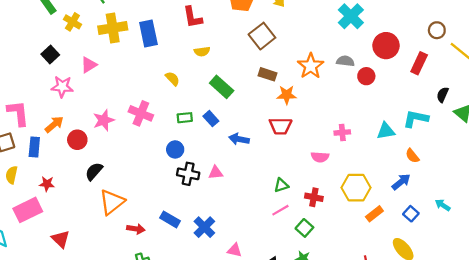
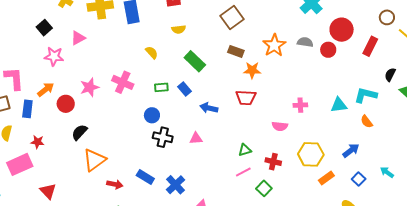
red circle: (366, 76) -> (328, 50), moved
orange semicircle: (412, 156) -> (367, 122), moved
pink triangle: (216, 173) -> (196, 138), moved

